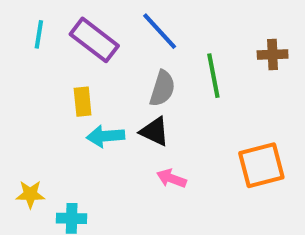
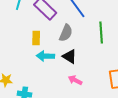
gray semicircle: (162, 88) -> (66, 33), moved

